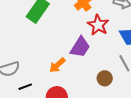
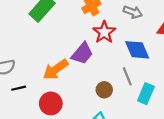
orange arrow: (57, 65) -> (56, 70), size x1.4

